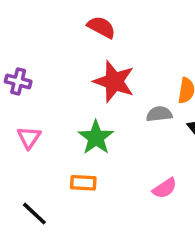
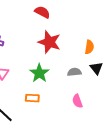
gray semicircle: (159, 114) -> (74, 72), moved
pink semicircle: (165, 188) -> (77, 101), turned 104

